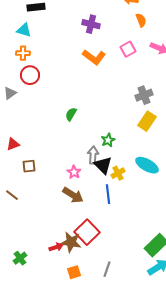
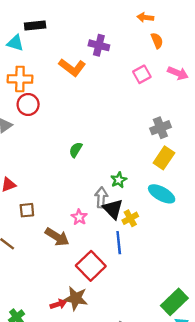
cyan triangle: (24, 30) -> (15, 43), moved
orange cross: (23, 53) -> (20, 79), size x1.5
orange L-shape: (94, 57) -> (72, 67), moved
cyan ellipse: (147, 165) -> (162, 194), moved
brown arrow: (73, 195) -> (57, 237), moved
red square: (87, 232) -> (91, 266), moved

